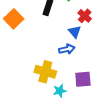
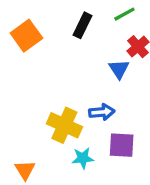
blue arrow: (67, 49) -> (102, 112), moved

